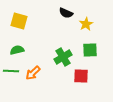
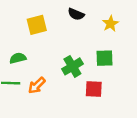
yellow square: (19, 21) -> (37, 25), moved, turned -30
yellow star: (86, 24) -> (110, 24), moved

